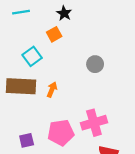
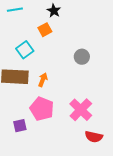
pink cross: (94, 123) -> (81, 110), turned -30
pink pentagon: (61, 133) -> (42, 109), moved, turned 30

